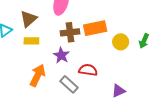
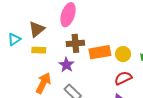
orange rectangle: (95, 28) -> (100, 52), moved
red semicircle: (88, 70) -> (123, 78), moved, turned -36

